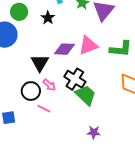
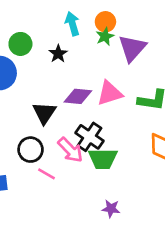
pink arrow: (49, 85) -> (70, 150), moved, size x1.5
green trapezoid: (86, 95) -> (103, 159), turned 135

